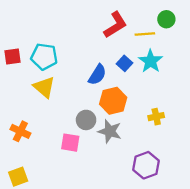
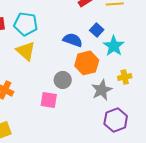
cyan star: (151, 61) -> (114, 46), moved
blue semicircle: (97, 75) -> (73, 40), turned -102
gray star: (110, 131) -> (102, 90), moved, turned 30

